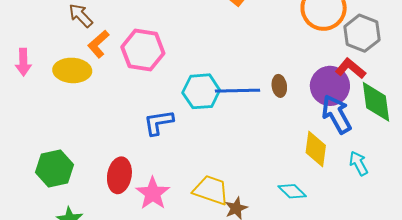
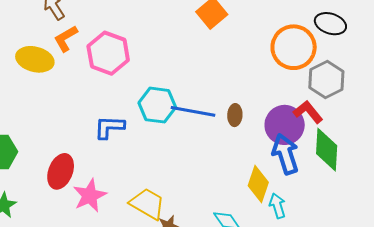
cyan arrow: (359, 163) -> (277, 206), moved

